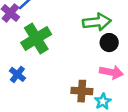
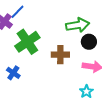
brown cross: (82, 91) -> (60, 55), moved

